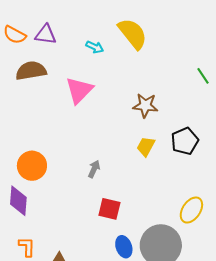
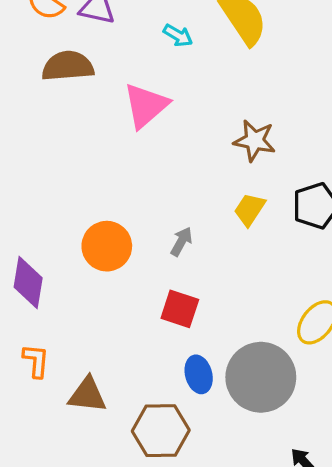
orange circle: (32, 166) -> (107, 246), moved
gray arrow: (94, 169) -> (181, 241), moved

